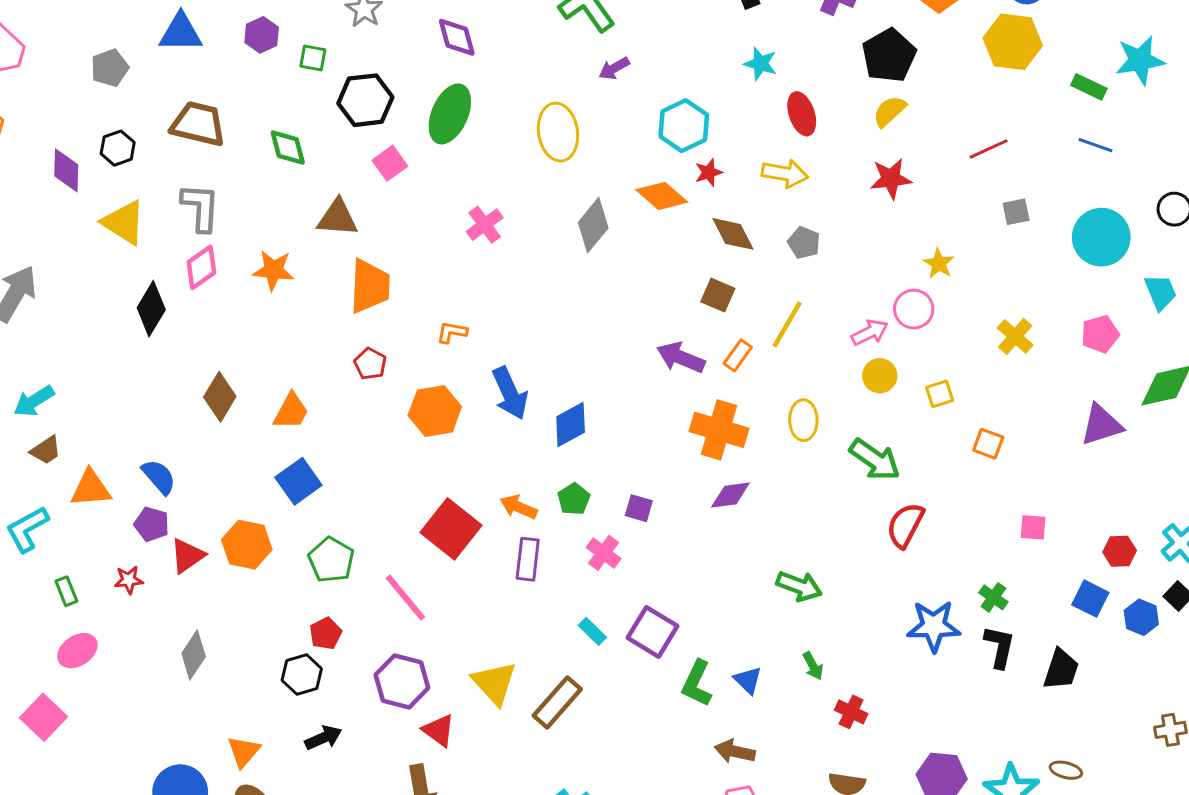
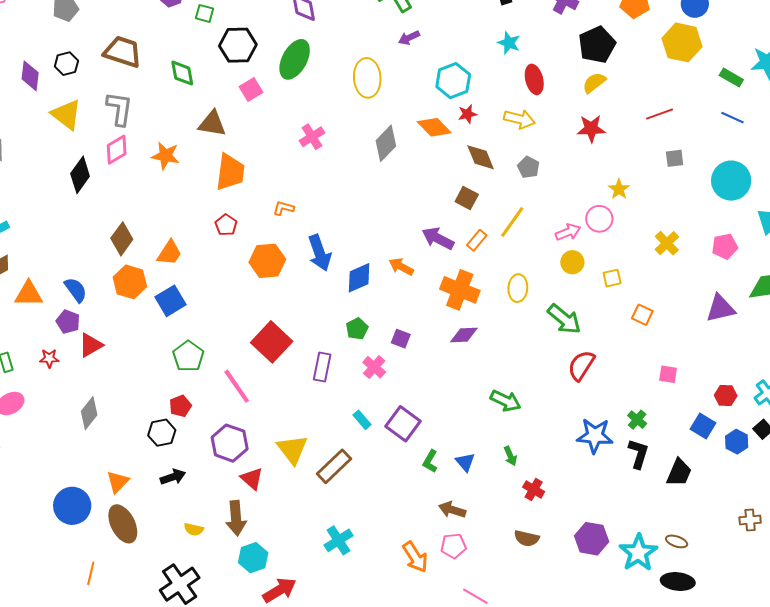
orange arrow: (519, 507) -> (401, 267), moved
orange hexagon: (247, 545) -> (130, 282), moved
green L-shape: (697, 683) -> (430, 461), size x0.7

